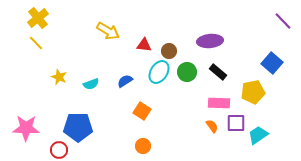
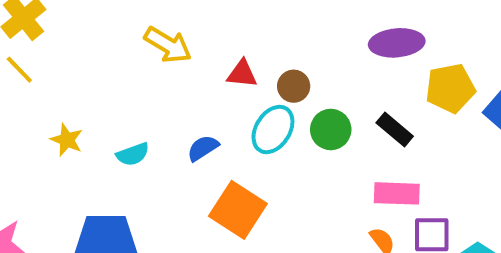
purple ellipse: (210, 41) -> (397, 43), moved
yellow pentagon: (253, 92) -> (450, 88), moved
orange square: (142, 111) -> (238, 210), size x1.5

